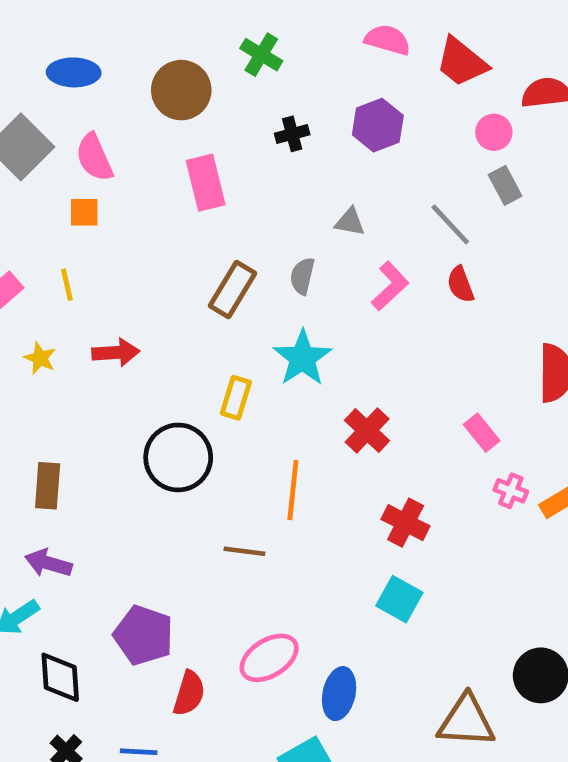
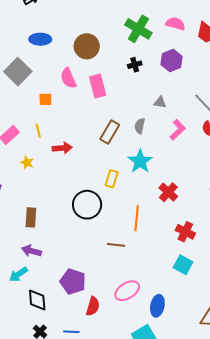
green cross: (261, 55) -> (138, 29), moved, size x1.5
pink semicircle: (94, 157) -> (68, 78), moved
red arrow: (116, 353) -> (62, 148), moved

